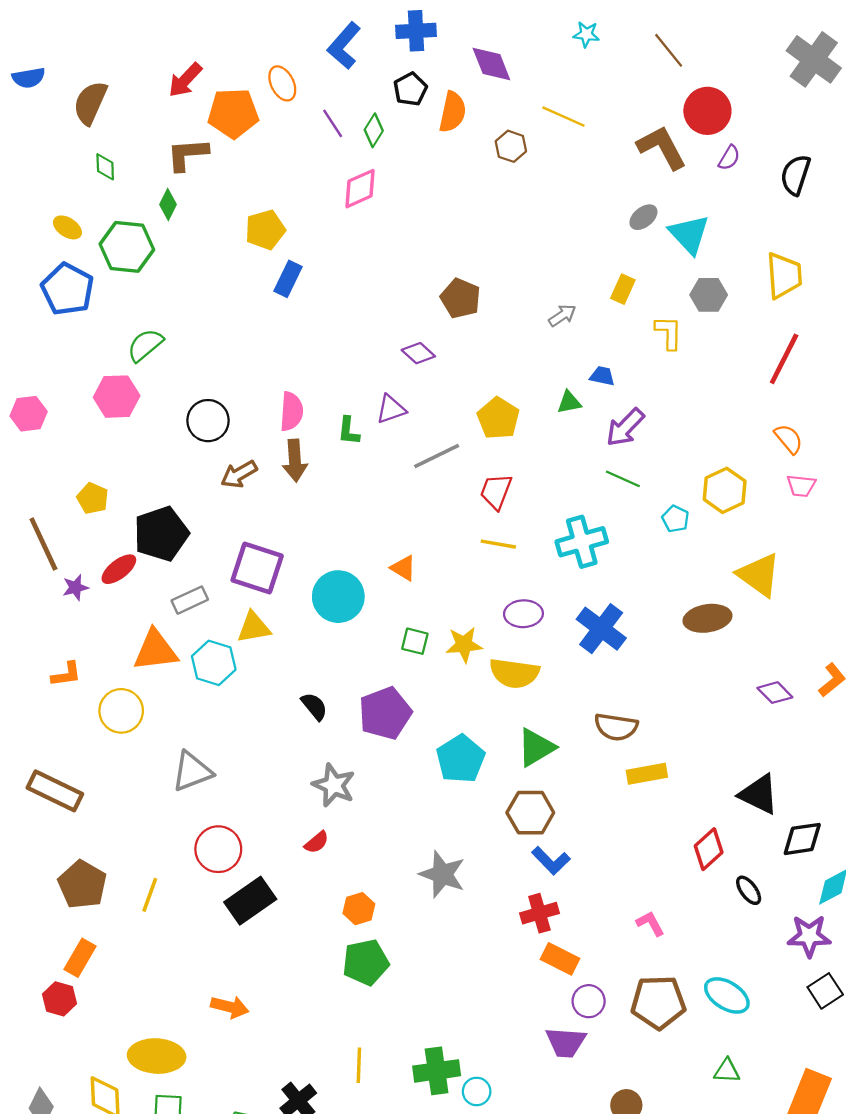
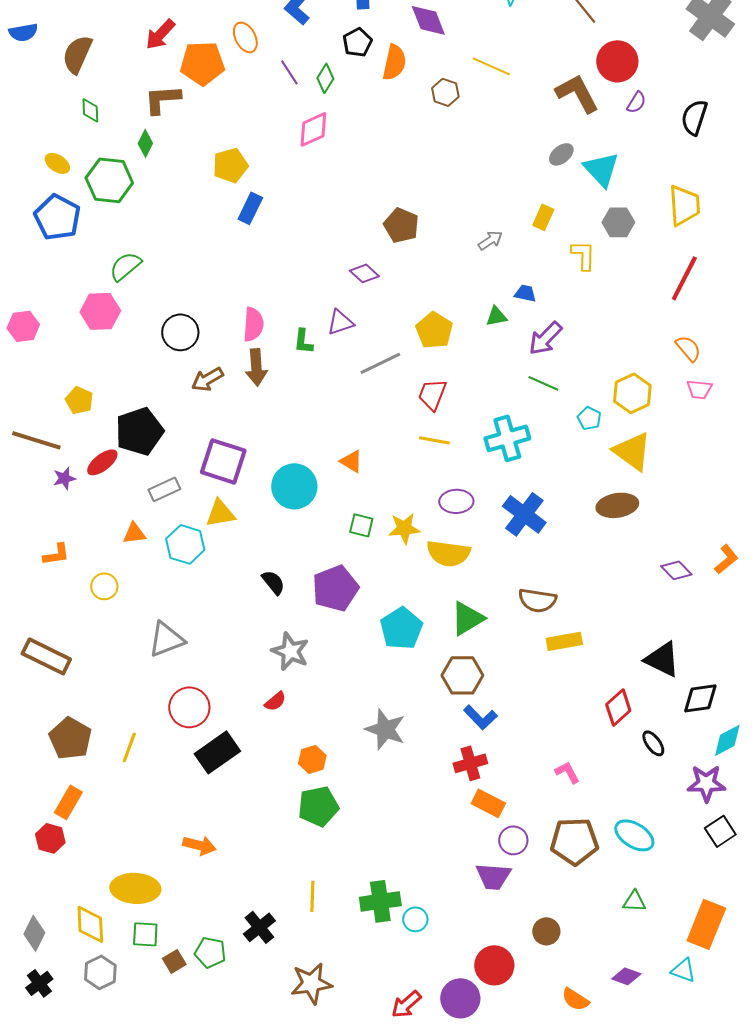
brown line: (43, 544) -> (36, 440), turned -48
yellow triangle: (759, 575) -> (632, 451), moved
orange triangle: (155, 650) -> (134, 533), size x0.6
yellow circle: (121, 711) -> (104, 586), size x0.7

